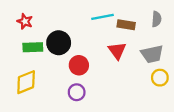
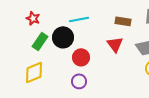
cyan line: (103, 17) -> (79, 19), moved
green rectangle: (33, 47) -> (40, 41), turned -54

